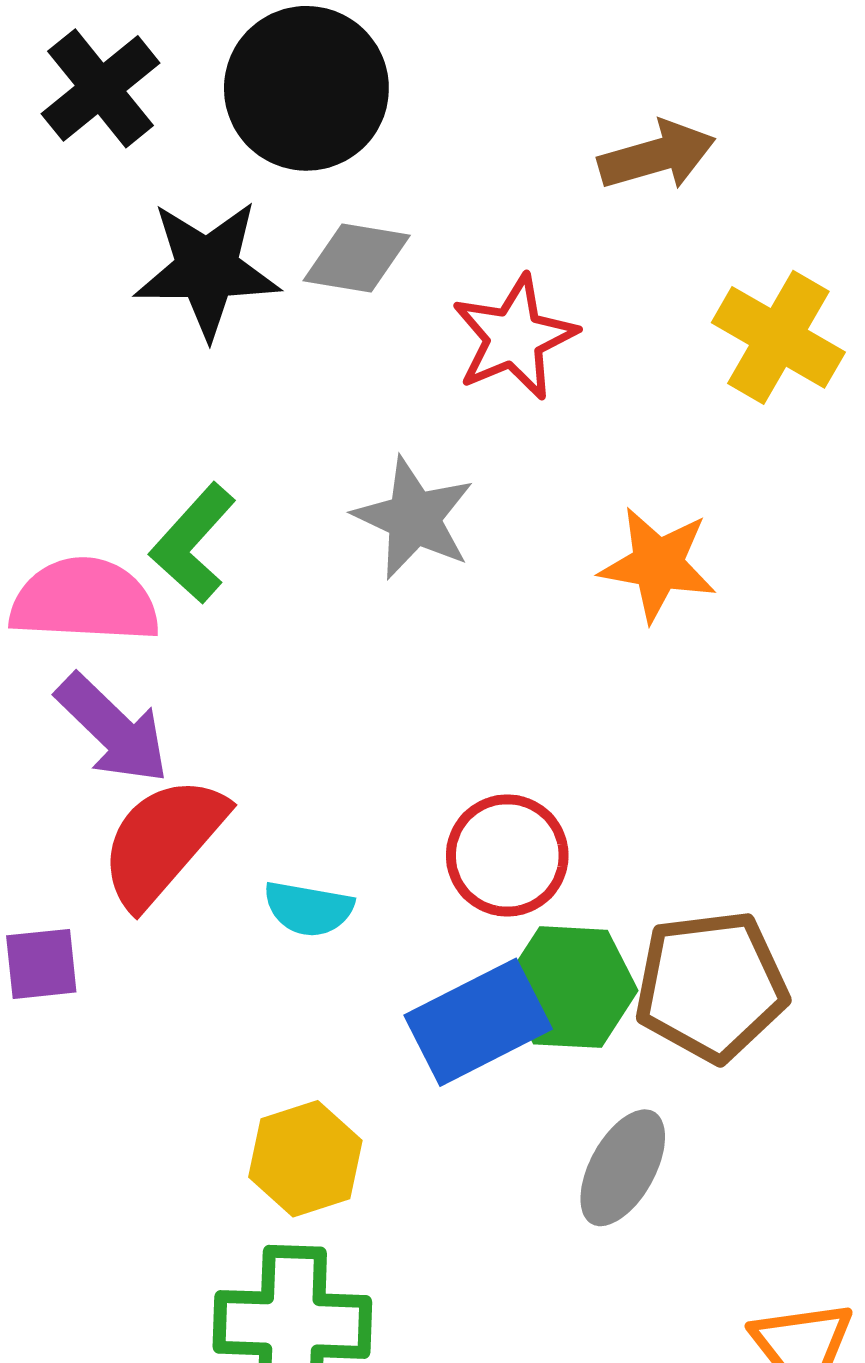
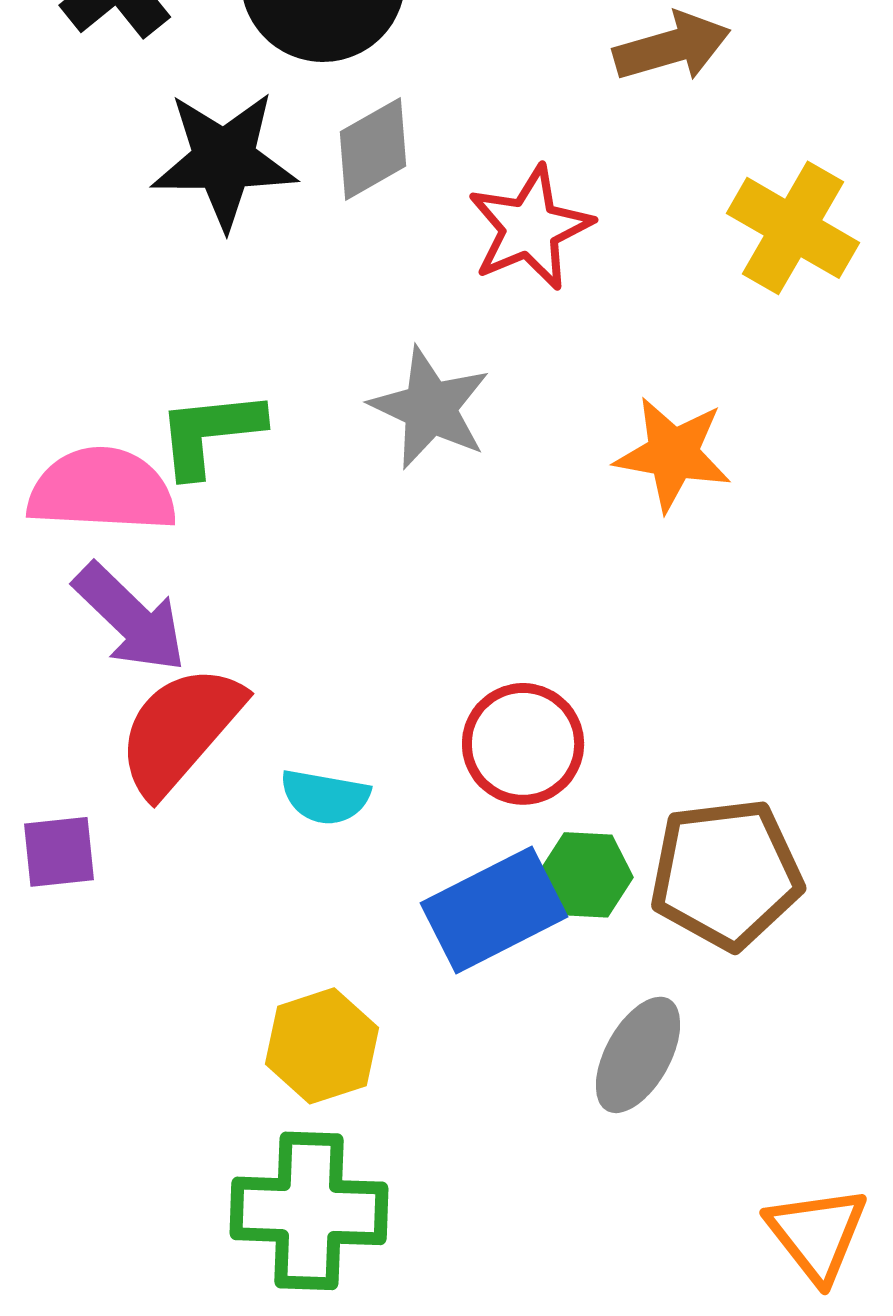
gray diamond: (357, 258) -> (373, 149), turned -39
green L-shape: (193, 543) -> (210, 433), turned 42
green hexagon: (571, 987) -> (586, 875), size x0.7

